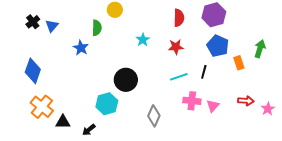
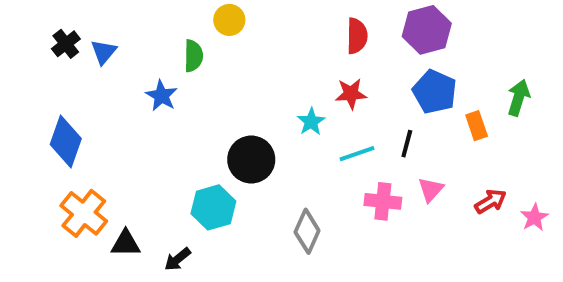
cyan star: (143, 40) -> (311, 122), moved
red arrow: (246, 101) -> (491, 201), turned -35
pink triangle: (213, 106) -> (431, 189), moved

